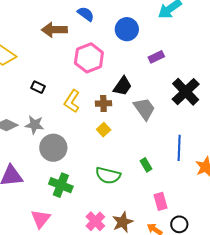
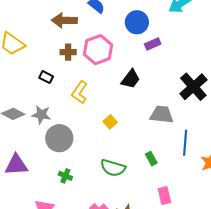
purple rectangle: (156, 57) -> (153, 44), moved
brown cross: (103, 103) -> (68, 52), moved
gray trapezoid: (144, 109) -> (162, 115), moved, turned -50
green cross: (61, 185) -> (65, 176), size x0.6

